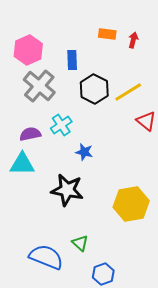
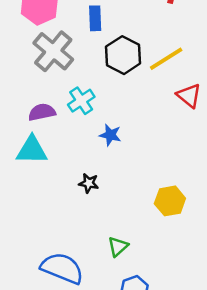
black star: (67, 190) -> (89, 183), size x0.5
yellow hexagon: (131, 204) -> (170, 201), size x0.7
green triangle: (80, 243) -> (118, 247), moved, turned 36

